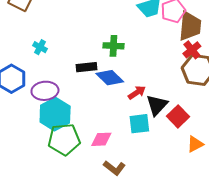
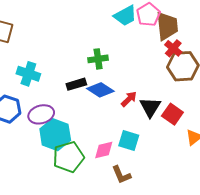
cyan cross: (40, 47) -> (28, 74), size x1.6
cyan square: (139, 124) -> (129, 140), moved, turned 35
brown L-shape: (114, 168) -> (121, 175), turned 40

